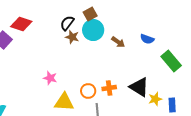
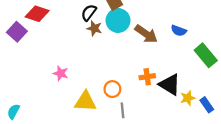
brown arrow: (118, 42) -> (146, 34), size x1.5
pink star: (50, 78) -> (61, 73), moved
orange cross: (109, 88) -> (147, 77), moved
blue rectangle: (172, 105) -> (207, 105), turned -32

